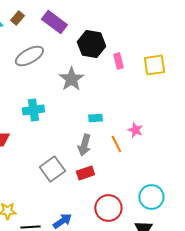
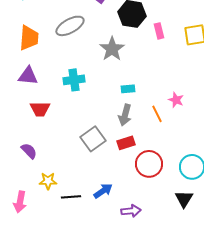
cyan rectangle: (95, 118) -> (128, 89), moved
red circle: (108, 208) -> (149, 164), moved

